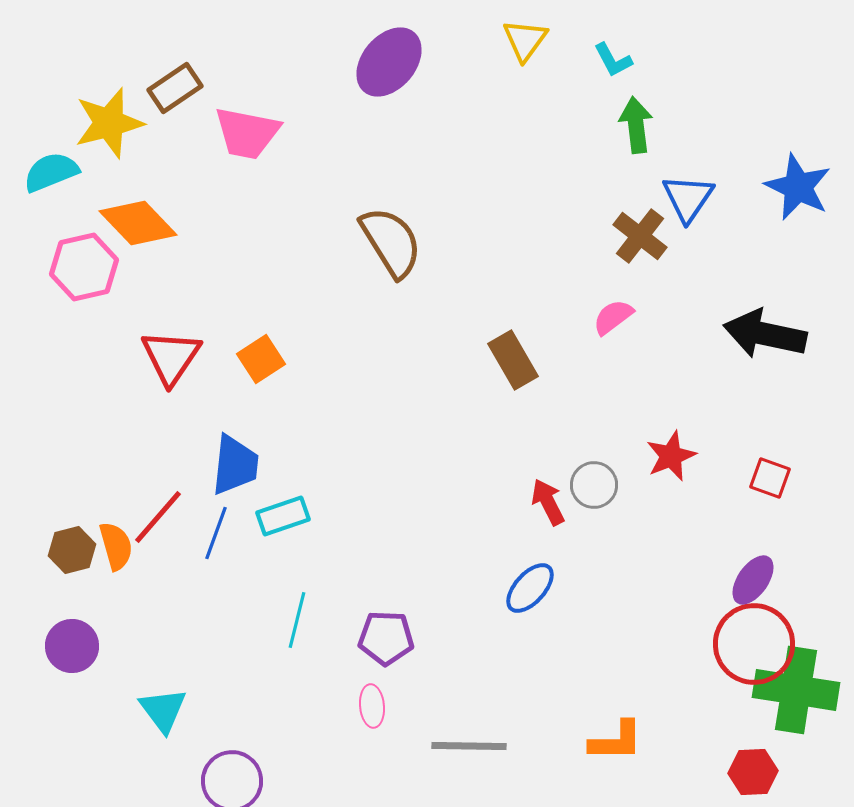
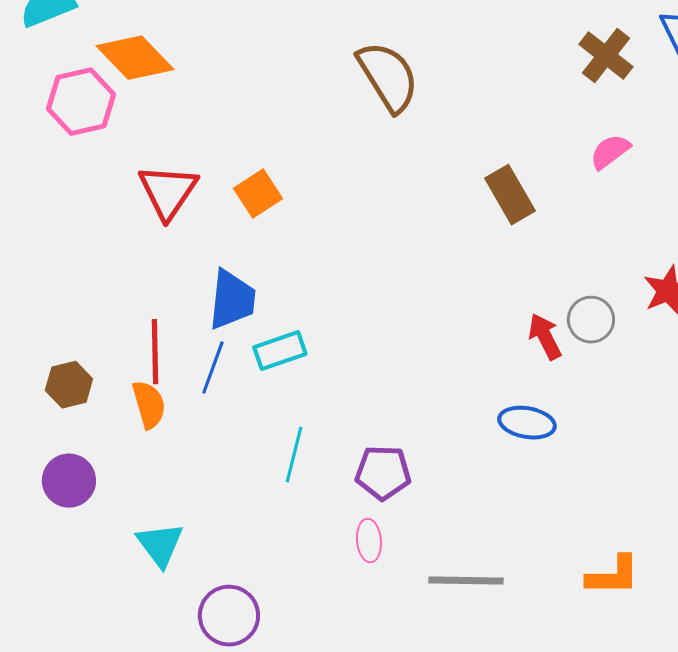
brown cross: (640, 236) -> (606, 56), moved
red line: (158, 517) -> (155, 352), turned -42
orange semicircle: (116, 546) -> (149, 405), moved
blue ellipse: (530, 588) -> (527, 423), turned 58

